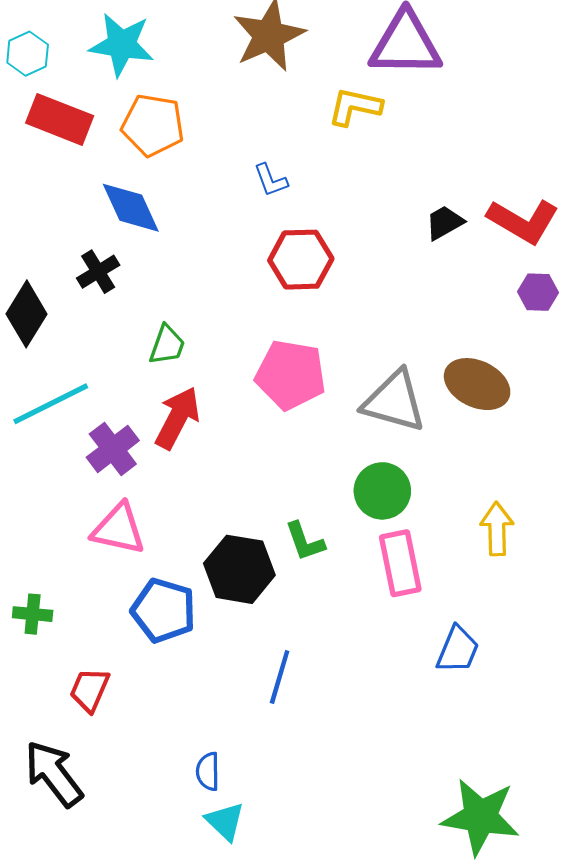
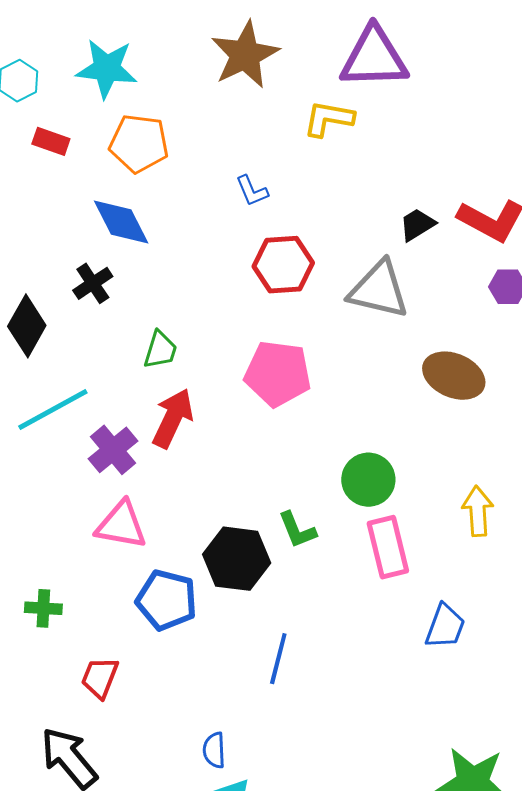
red rectangle: (60, 119) -> (51, 141), size x0.6
gray triangle: (394, 401) -> (379, 290), moved

